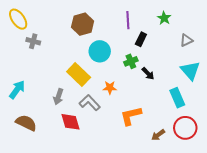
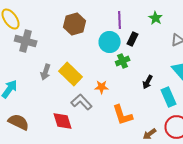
gray cross: (33, 41) -> (26, 41), size x1.5
cyan circle: (100, 51) -> (110, 42), moved
black arrow: (148, 73) -> (148, 82), moved, turned 72
gray arrow: (58, 97) -> (46, 72), moved
orange L-shape: (131, 116) -> (123, 115), turned -95

